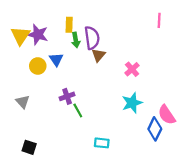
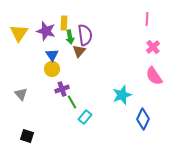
purple star: (38, 35) -> (46, 31), moved
brown triangle: (98, 55) -> (79, 51), moved
yellow circle: (38, 66) -> (52, 69), moved
pink cross: (132, 69) -> (153, 47), moved
pink semicircle: (167, 115) -> (154, 76), moved
cyan rectangle: (102, 143) -> (85, 117), moved, turned -56

